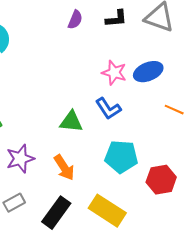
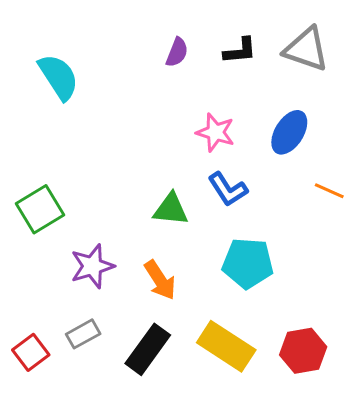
blue ellipse: (148, 72) -> (289, 132), turned -36
pink star: (114, 73) -> (215, 132), moved
red hexagon: (161, 180) -> (303, 351), moved

